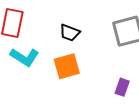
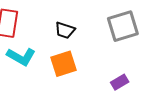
purple rectangle: (122, 87) -> (120, 82), turned 42

